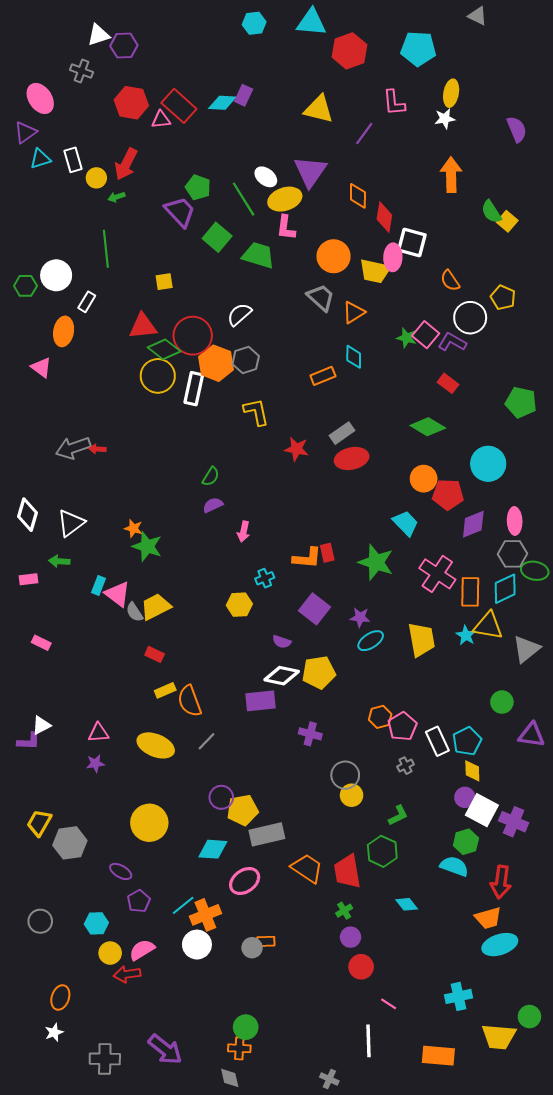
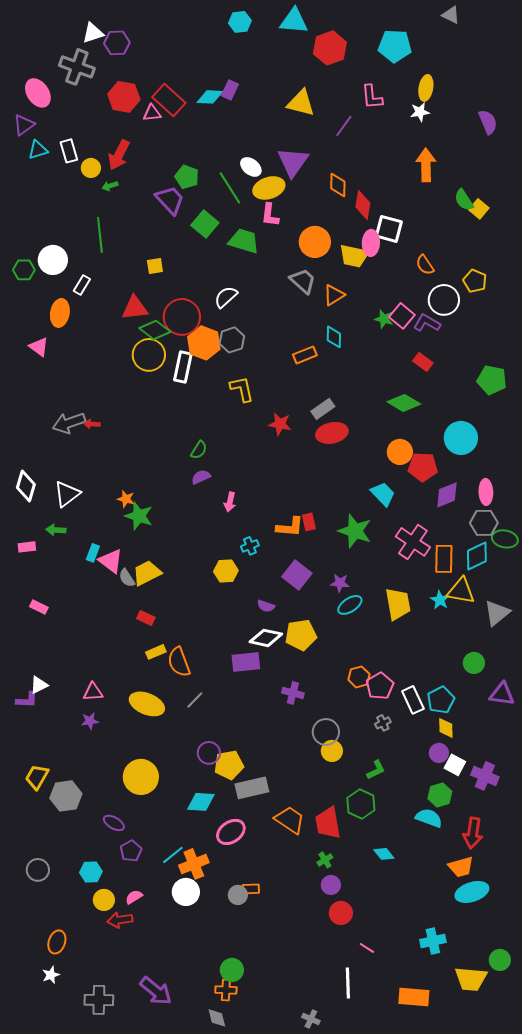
gray cross: (82, 71) -> (77, 67), size x1.6
white square: (482, 810) -> (455, 765), size x0.7
pink semicircle: (142, 950) -> (134, 897), size x0.7

